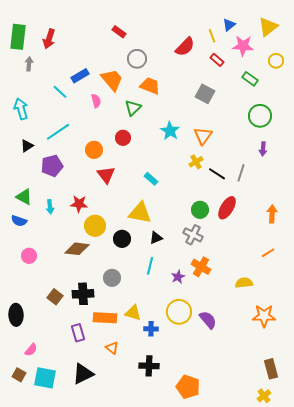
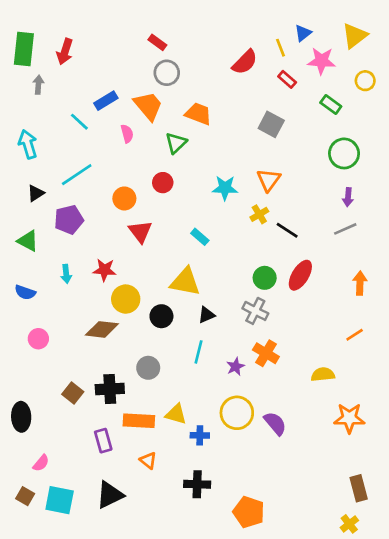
gray circle: (137, 59) -> (167, 73), moved
cyan star: (170, 131) -> (225, 188), moved, turned -30
gray line: (241, 173) -> (345, 229), moved, turned 48
green triangle: (24, 197) -> (28, 241), moved

